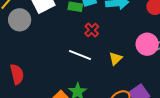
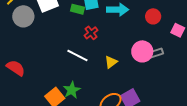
red semicircle: (17, 74) -> (16, 68), turned -48

